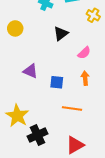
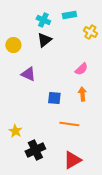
black triangle: (61, 34) -> (44, 40), moved
purple triangle: (30, 71) -> (28, 74), moved
yellow star: (17, 116) -> (15, 131), size x0.6

